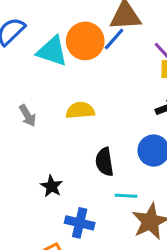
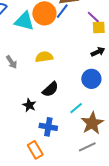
black semicircle: (105, 162) -> (50, 89), moved, turned -120
cyan line: (126, 196) -> (76, 108), turned -40

